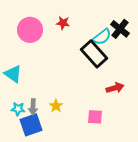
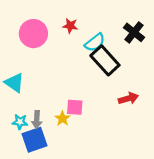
cyan semicircle: (102, 37) -> (95, 42), moved
pink square: (95, 117) -> (75, 107), moved

